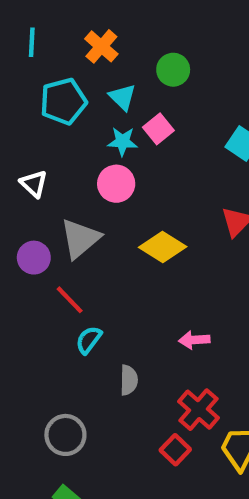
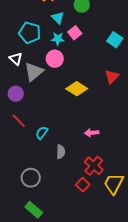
cyan pentagon: (63, 101) -> (30, 33), moved, turned 30
gray triangle: (80, 239) -> (34, 72), moved
red line: (70, 300) -> (19, 121), moved

